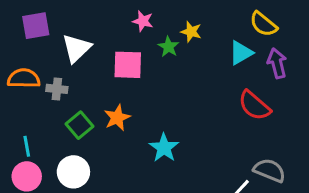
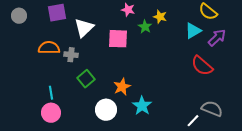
purple arrow: (277, 63) -> (217, 38), turned 60
orange star: (117, 118) -> (122, 87), moved
cyan star: (164, 148) -> (142, 106), moved
white circle: (73, 172) -> (106, 110), moved

